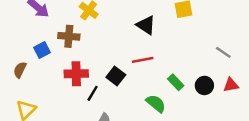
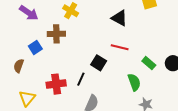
red line: (143, 60) -> (120, 47), turned 30
red cross: (76, 74) -> (56, 84), moved
green semicircle: (156, 103) -> (134, 82), turned 36

